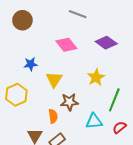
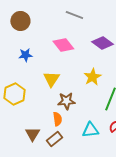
blue star: (31, 64) -> (25, 55), moved
orange semicircle: (53, 116) -> (57, 119), moved
cyan triangle: (94, 121) -> (90, 130), moved

